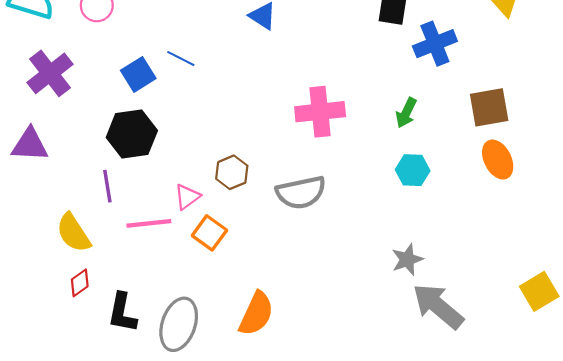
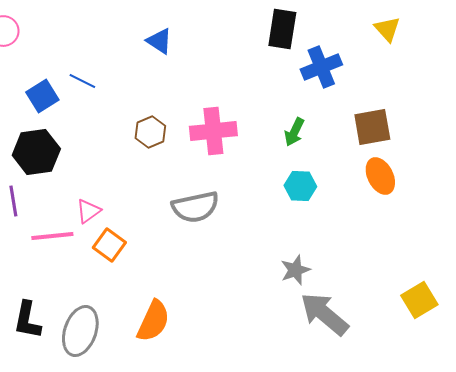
brown hexagon: (232, 172) -> (150, 132), moved

